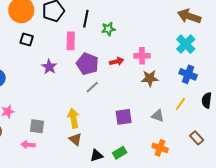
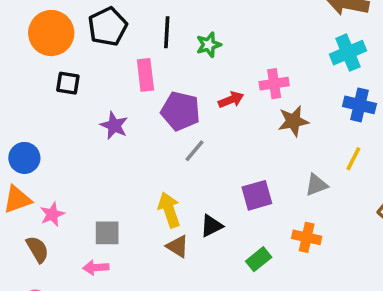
cyan cross: (186, 44) -> (348, 53), turned 30
gray triangle: (158, 116) -> (316, 185), turned -32
orange cross: (160, 148) -> (307, 237), moved
black triangle: (97, 155) -> (211, 226), moved

